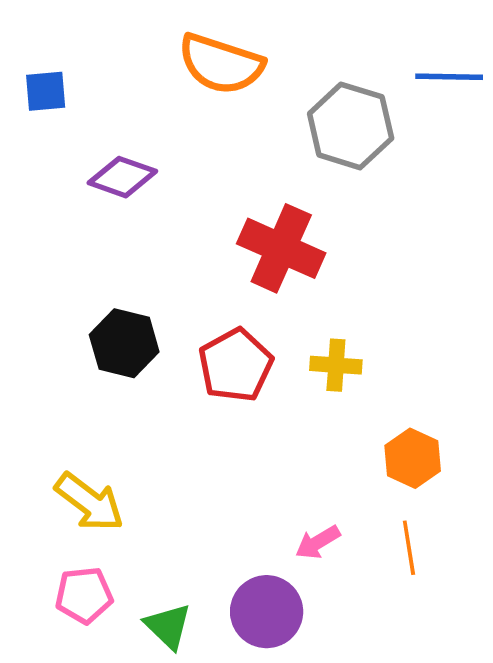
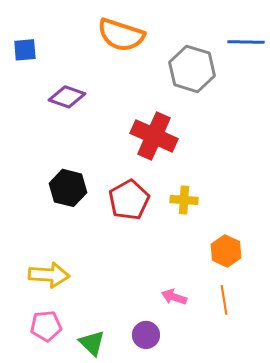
yellow arrow: (89, 502) -> (49, 275), turned -33
pink arrow: (318, 542) -> (174, 297), turned 50
purple circle: (267, 612) -> (146, 335), size x0.7

